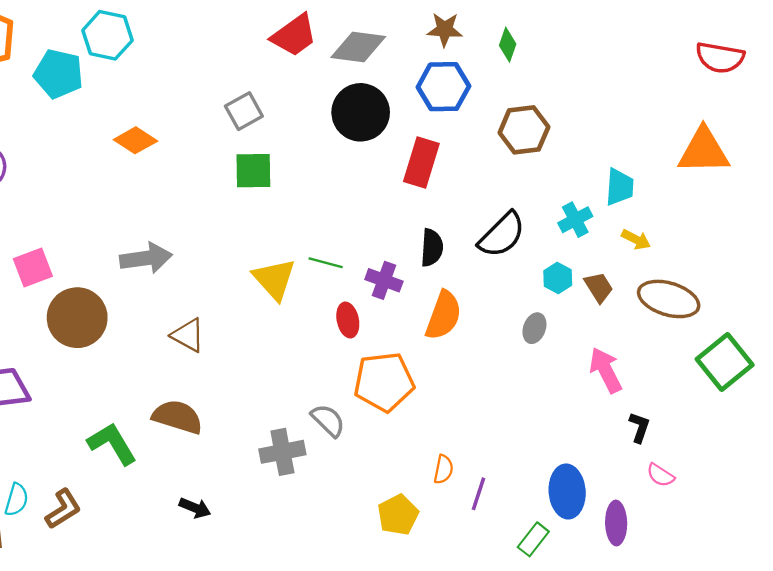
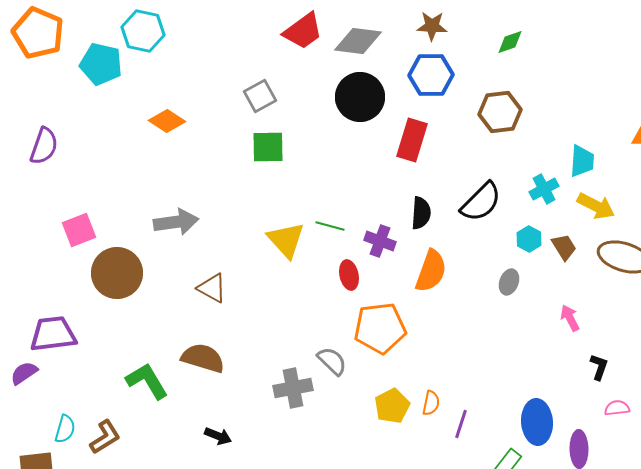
green diamond: (508, 45) -> (510, 42), moved, turned 52
yellow arrow: (636, 240) -> (596, 206), size x1.5
pink arrow: (606, 370) -> (570, 318), size x0.7
pink semicircle: (660, 475) -> (617, 408), turned 140
yellow pentagon: (398, 515) -> (392, 406), moved

